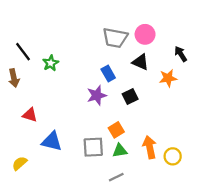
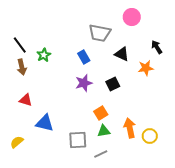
pink circle: (145, 34) -> (132, 17), moved
blue rectangle: (108, 73) -> (84, 57), moved
brown arrow: (14, 78) -> (22, 67), moved
gray square: (93, 147) -> (78, 140), moved

